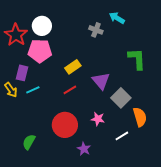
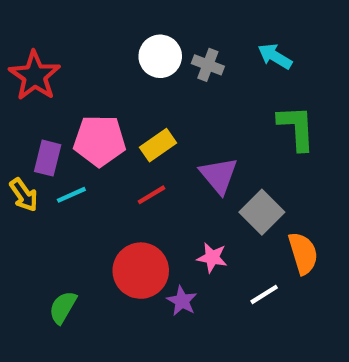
cyan arrow: (117, 18) -> (275, 56), moved
white circle: (42, 26) -> (160, 56), moved
pink pentagon: (40, 51) -> (100, 141), moved
purple star: (84, 149) -> (182, 301), moved

